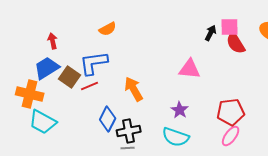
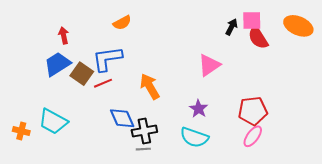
pink triangle: (190, 69) -> (209, 65), turned -40
orange cross: (30, 94) -> (21, 131), moved, size x0.6
blue diamond: (108, 119) -> (122, 118), turned -50

